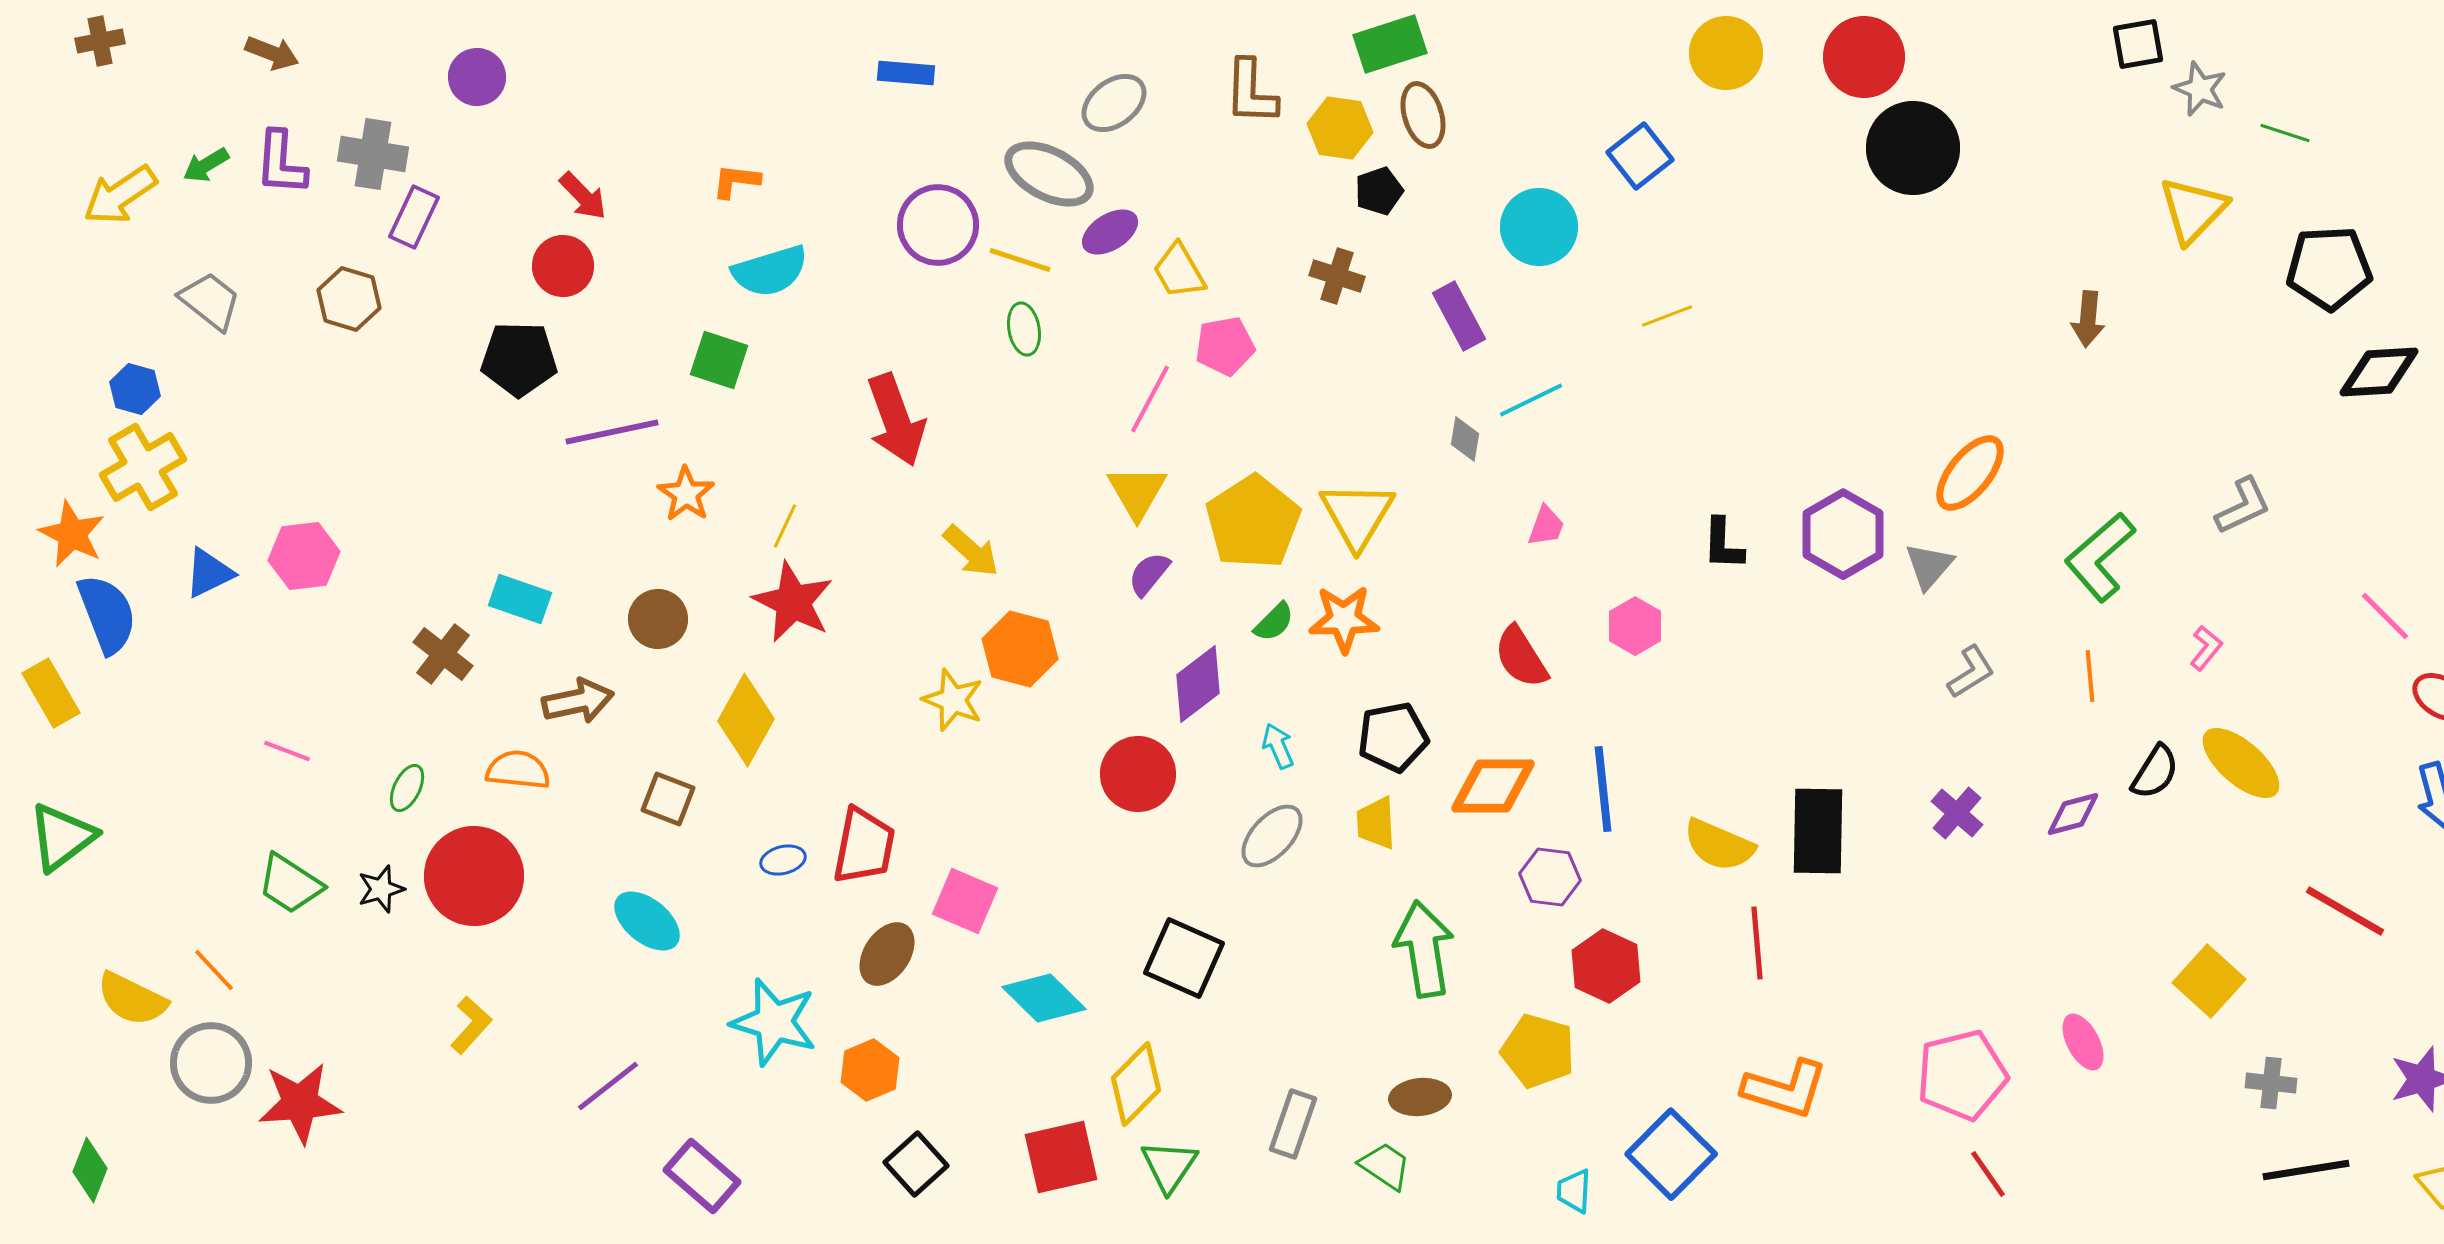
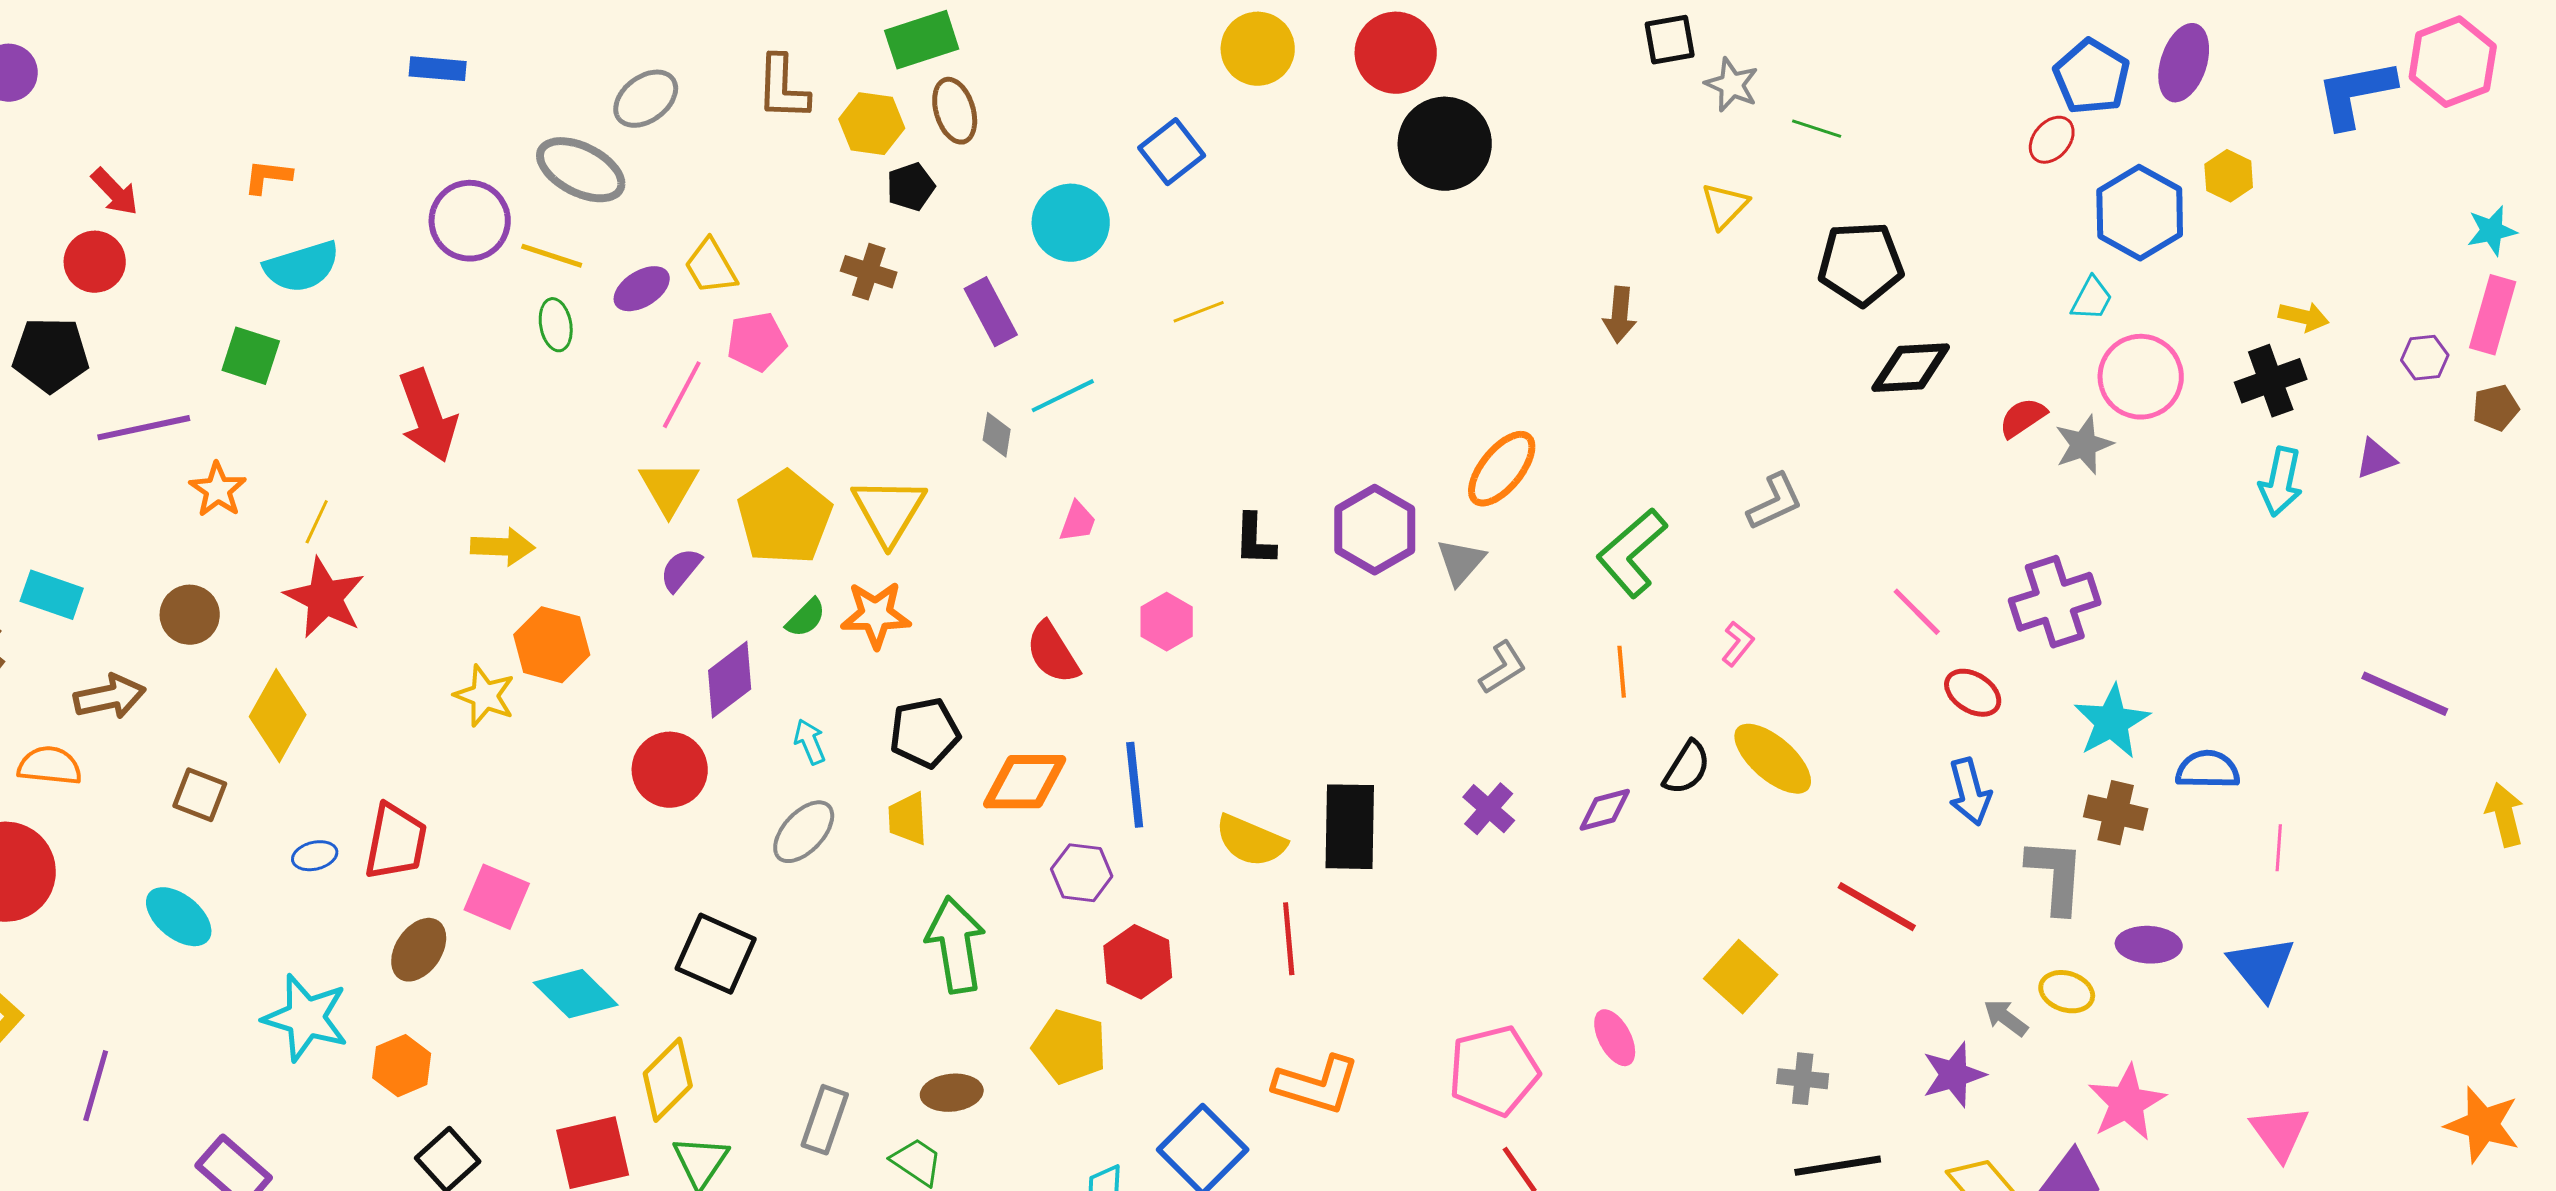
yellow triangle: (2193, 210) -> (1725, 206), size x0.7
purple ellipse: (1110, 232) -> (642, 289), moved
yellow arrow: (971, 551) -> (503, 547), turned -40
purple line: (608, 1086) -> (96, 1086), moved, turned -36

